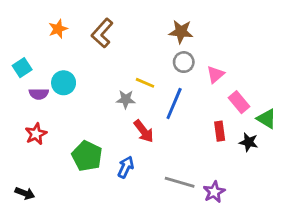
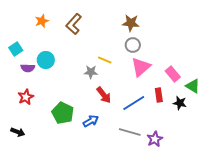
pink triangle: (215, 74) -> (141, 67), moved, size x1.5
blue line: (174, 104) -> (134, 103), moved, turned 35
blue arrow: (126, 167) -> (91, 121), turned 35
black arrow: (25, 193) -> (18, 132), moved

